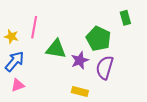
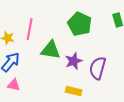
green pentagon: (98, 39) -> (80, 24), moved
pink triangle: (18, 85) -> (14, 85), turned 32

